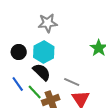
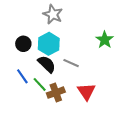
gray star: (48, 23) -> (53, 14), turned 30
gray line: (72, 82) -> (71, 63), moved

